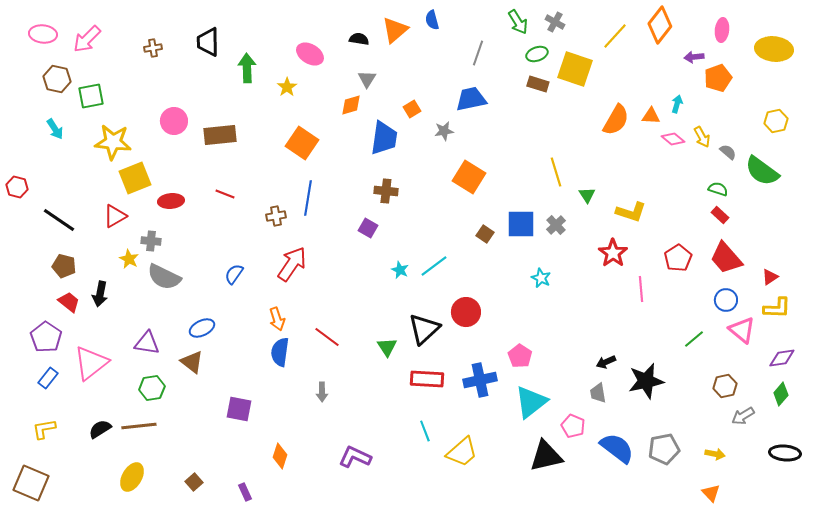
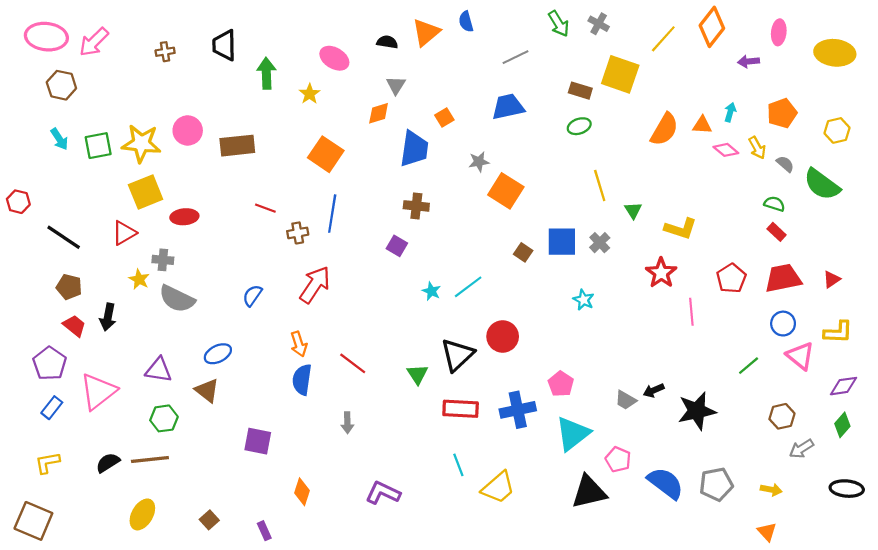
pink ellipse: (43, 34) -> (46, 37), size x1.4
gray line: (478, 53) -> (516, 57), turned 45
green ellipse: (537, 54) -> (579, 126), moved
orange pentagon: (718, 78) -> (782, 113), moved
green square: (91, 96) -> (98, 146), moved
gray star: (444, 131) -> (479, 162), moved
yellow star: (113, 142) -> (141, 143), moved
red line: (225, 194) -> (265, 208), moved
red trapezoid: (726, 258) -> (783, 278), turned 120
red triangle: (770, 277) -> (832, 279), moved
gray trapezoid: (598, 393) -> (626, 400), moved, turned -50

